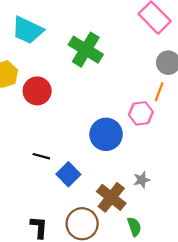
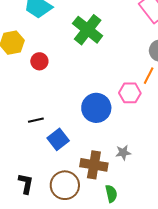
red circle: (37, 91) -> (39, 61), size x0.7
black line: (41, 156) -> (36, 120), turned -35
brown cross: (111, 197) -> (94, 165), turned -36

